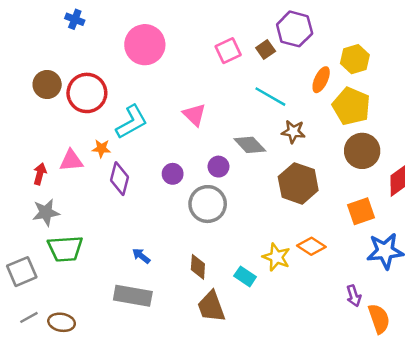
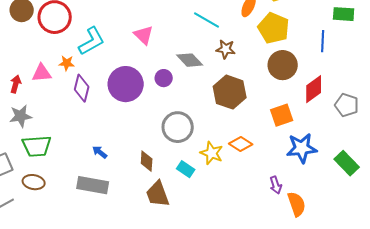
purple circle: (173, 174) -> (126, 84), size x2.0
gray circle: (208, 204) -> (178, 127), moved
brown ellipse: (62, 322) -> (34, 182), moved

